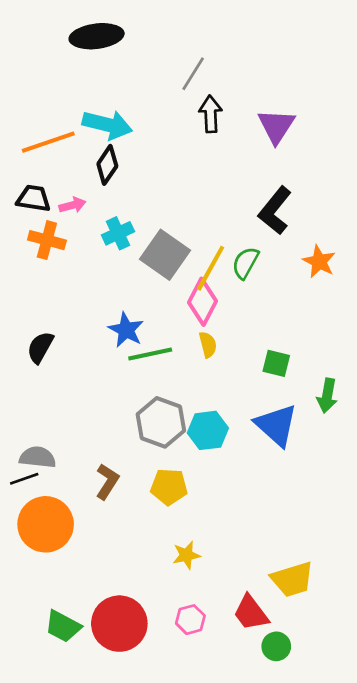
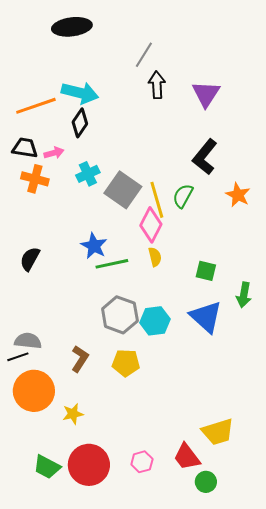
yellow line: (211, 268) -> (157, 200), turned -45
yellow star: (186, 555) -> (73, 414), moved

